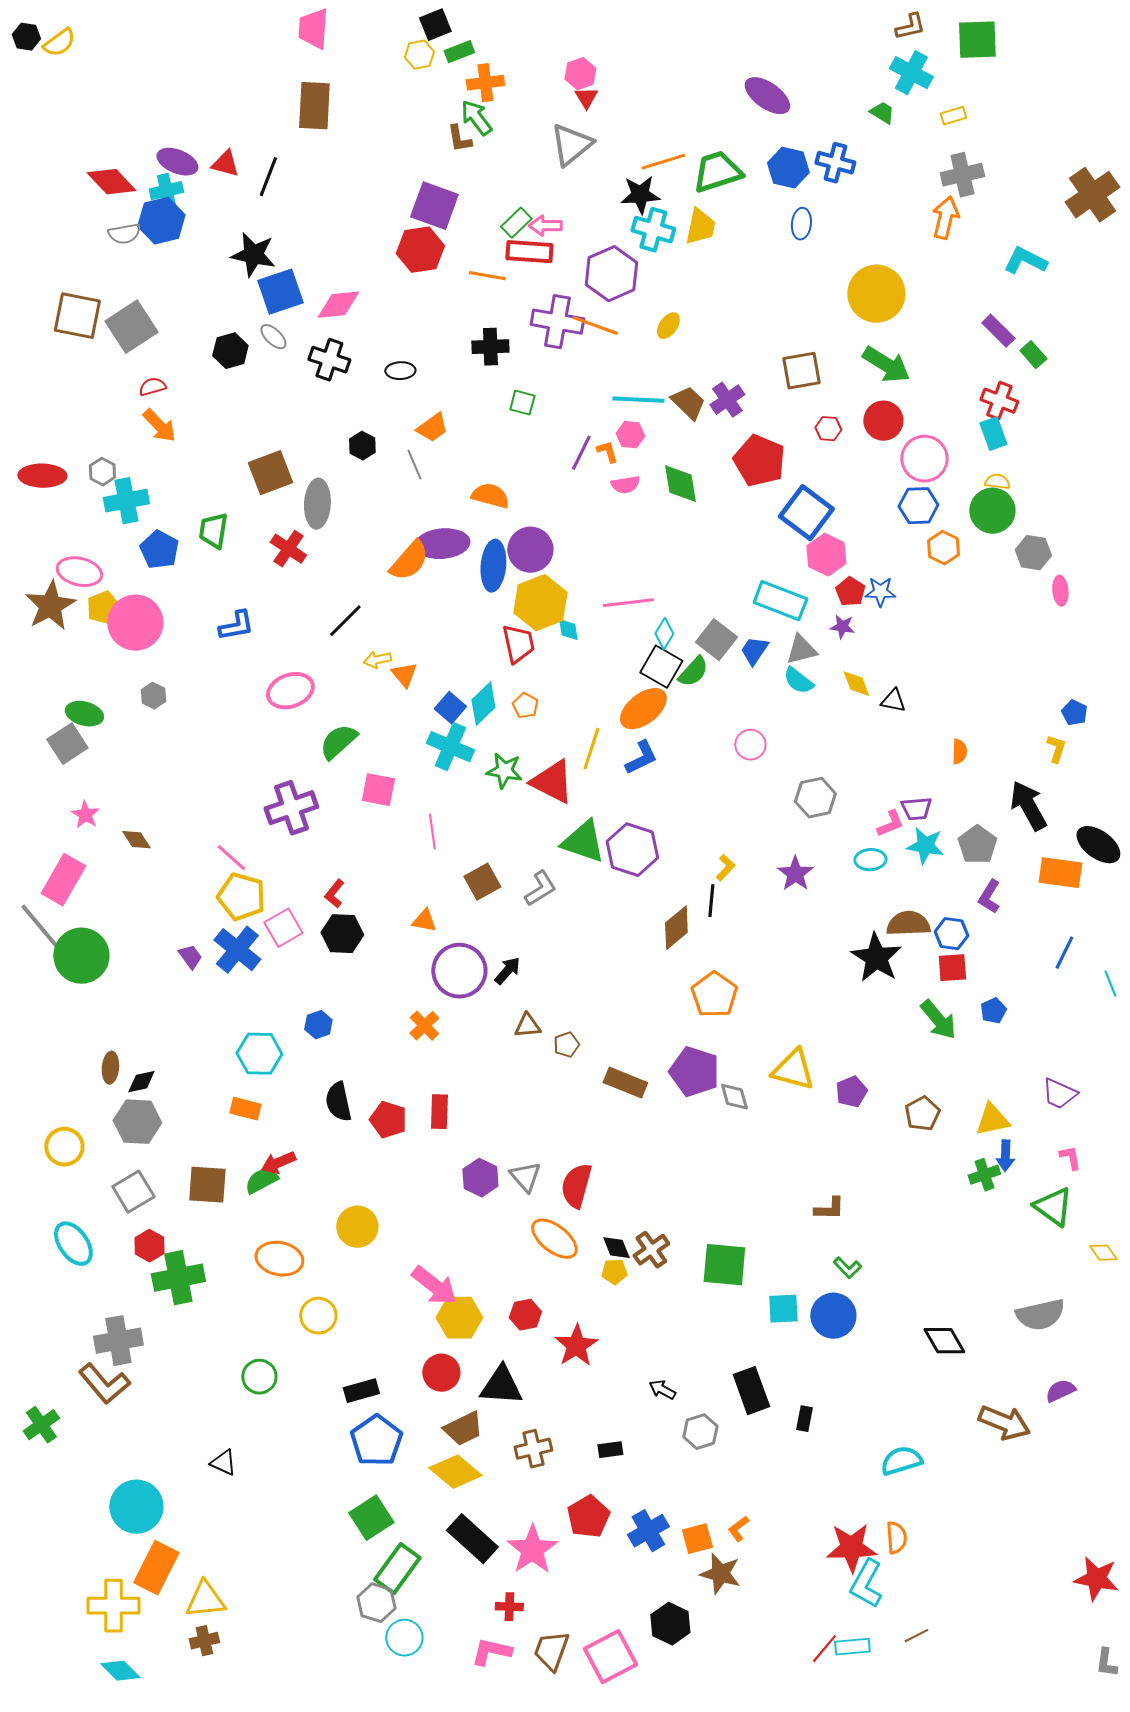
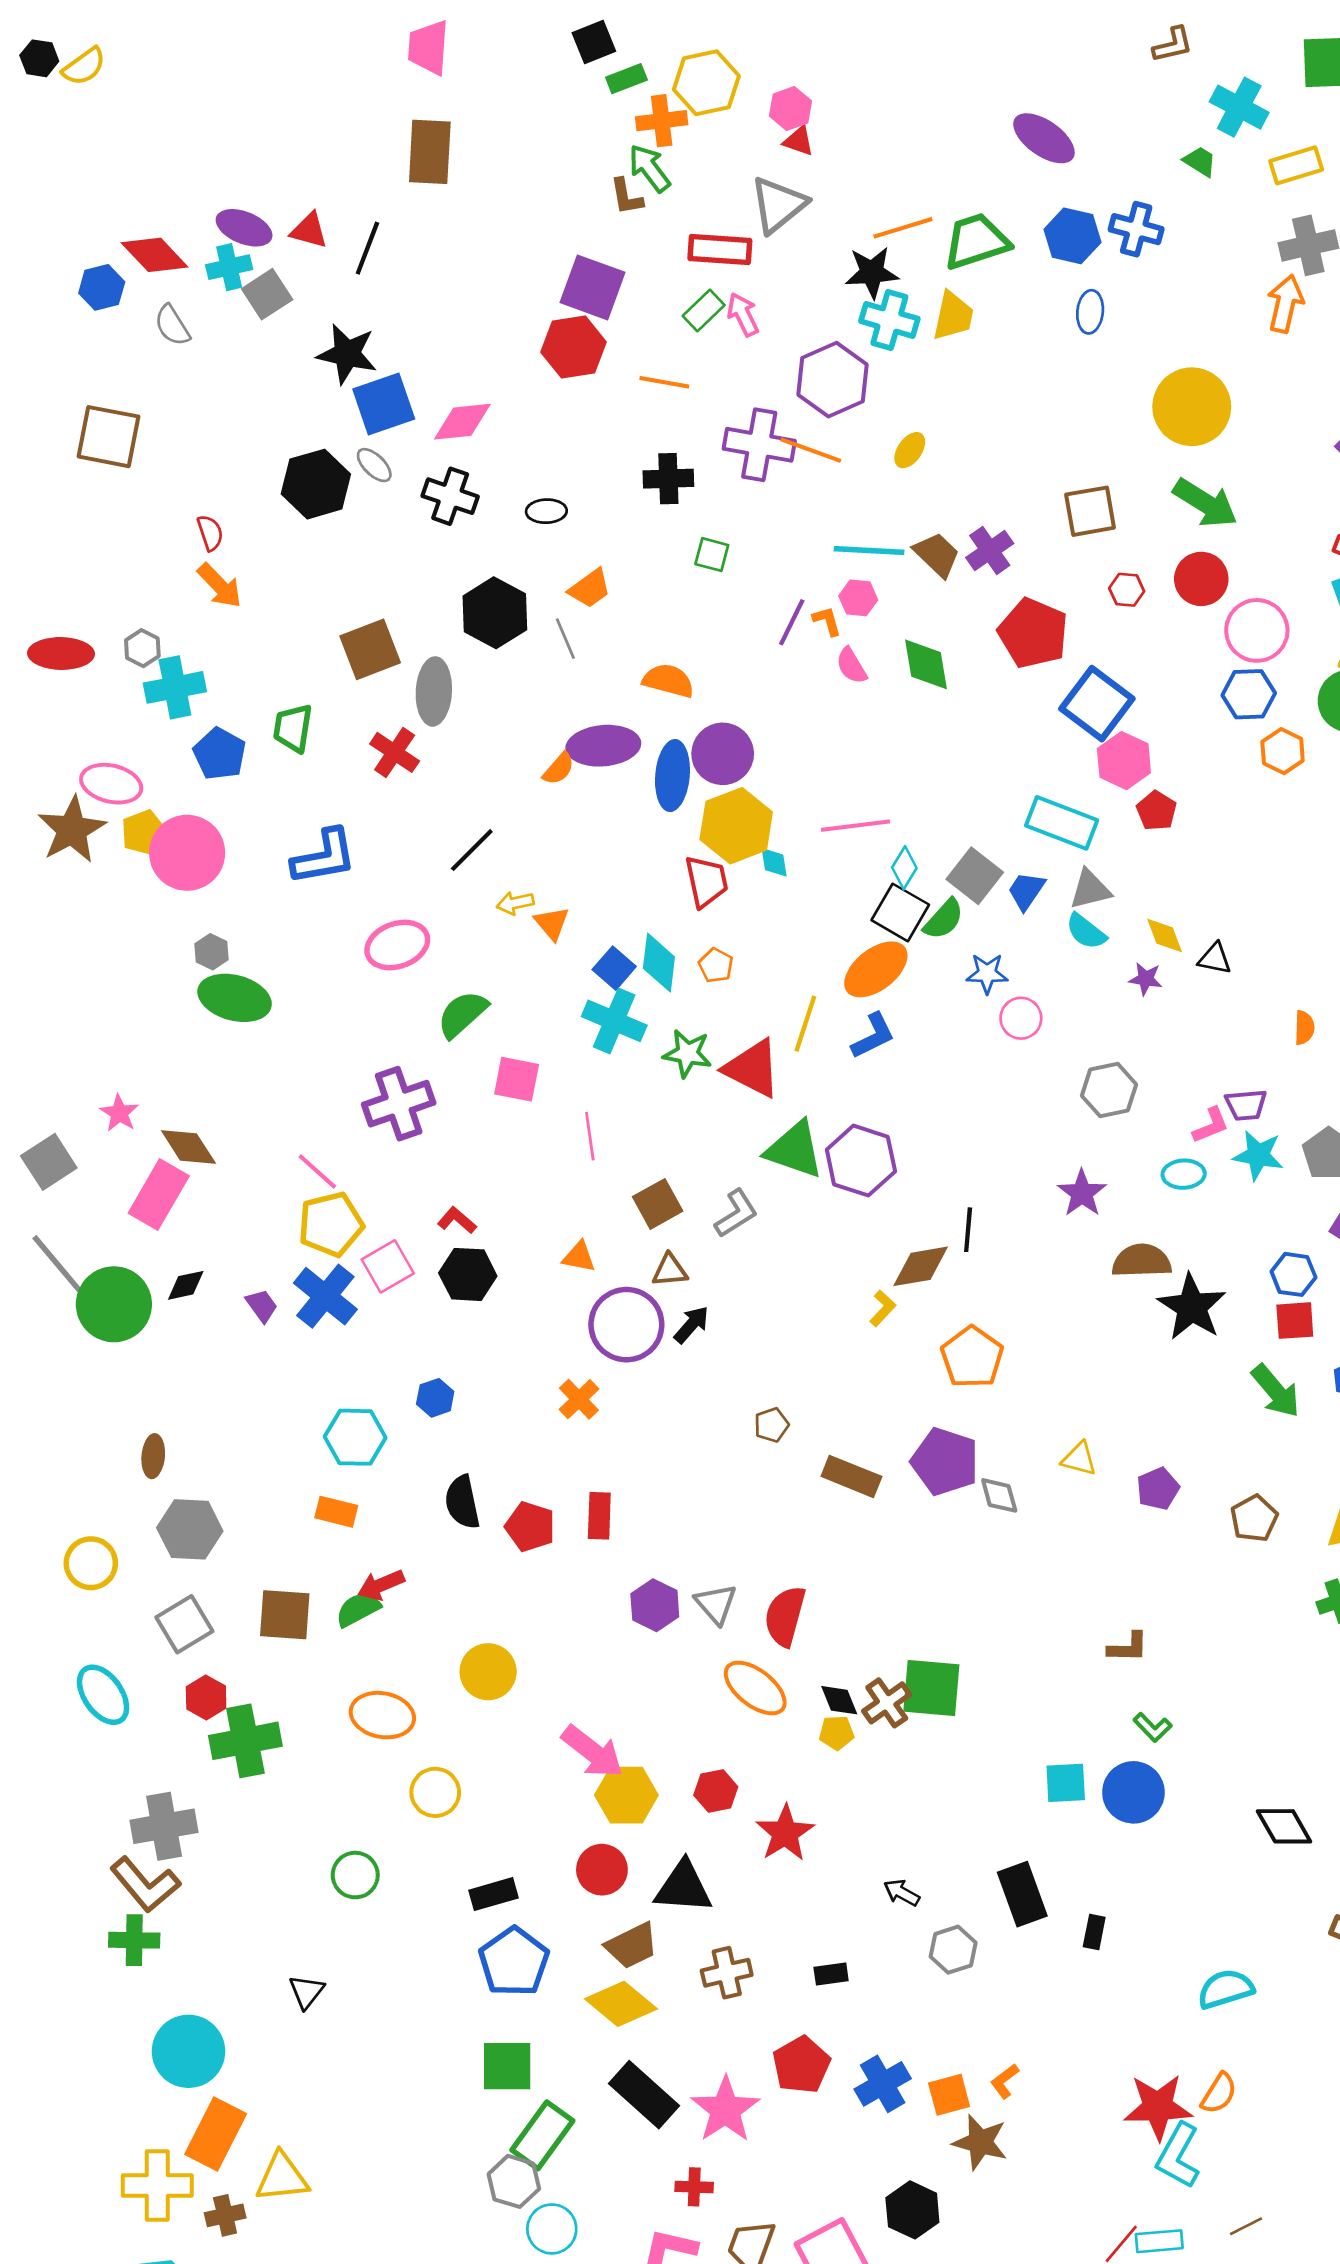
brown L-shape: (910, 27) -> (1173, 45), moved
yellow hexagon: (419, 55) -> (706, 83), moved, size x1.6
red triangle: (586, 98) -> (799, 141), turned -40
yellow rectangle: (953, 116) -> (1296, 165), size x1.5
blue hexagon: (161, 221) -> (102, 287), moved, size x0.7
pink arrow: (545, 226) -> (743, 315), turned 64
gray semicircle: (124, 234) -> (172, 325), turned 68
red rectangle: (529, 252) -> (720, 249), moved
gray square: (131, 327) -> (267, 294), moved, size x0.7
black hexagon: (230, 351) -> (316, 484), size x1.4
red semicircle: (152, 387) -> (210, 533), turned 88
black hexagon: (362, 446) -> (495, 613), size x1.8
pink semicircle: (625, 485) -> (851, 666), turned 68
orange semicircle: (409, 561) -> (559, 769), size x0.6
blue star: (880, 592) -> (987, 973), moved
blue L-shape: (236, 626) -> (324, 857), size x1.4
purple star: (842, 627) -> (1146, 979), moved
cyan diamond: (483, 704) -> (659, 963), turned -39
green ellipse: (84, 714) -> (235, 998), moved, size x1.4
gray square: (67, 744) -> (49, 1162), moved
brown diamond: (136, 840) -> (188, 1147), size x1.4
yellow L-shape: (725, 868) -> (883, 1308), moved
pink rectangle: (63, 880) -> (159, 1194), moved
red L-shape: (334, 894) -> (457, 1220), turned 92
yellow pentagon: (241, 897) -> (331, 1224), turned -30
brown semicircle: (908, 924) -> (1142, 1261), moved
brown diamond: (676, 928) -> (921, 1266), turned 30
brown triangle: (527, 1026) -> (670, 1270), moved
yellow triangle: (793, 1070) -> (1079, 1459), size x0.6
black diamond: (141, 1082) -> (186, 1285), moved
green square: (724, 1265) -> (931, 1688), moved
green cross: (41, 1425) -> (134, 1940), moved, turned 36
black triangle: (223, 1463) -> (306, 1992), turned 44
green square: (371, 1518) -> (507, 2066), turned 33
orange semicircle: (896, 1538) -> (1219, 2093), turned 36
brown cross: (204, 1641) -> (225, 2215), moved

